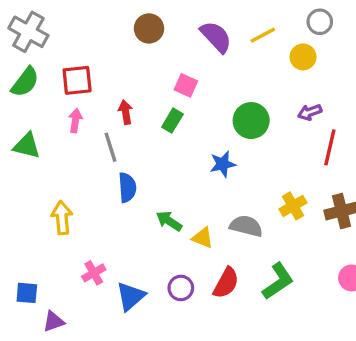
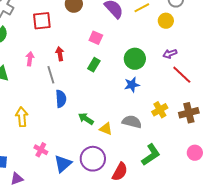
red square: (77, 80) -> (42, 21), moved
green rectangle: (172, 121) -> (94, 65), moved
red line: (330, 147) -> (182, 75), turned -60
blue star: (223, 164) -> (132, 85), moved
pink cross: (94, 273) -> (41, 150), turned -32
red semicircle: (226, 283) -> (120, 172), moved
purple circle: (181, 288) -> (93, 159), size x1.6

